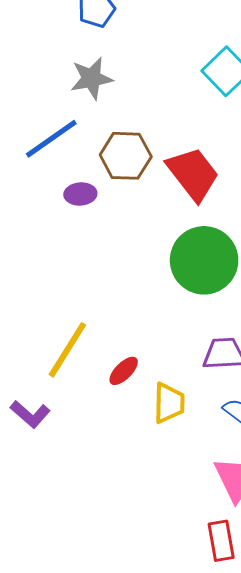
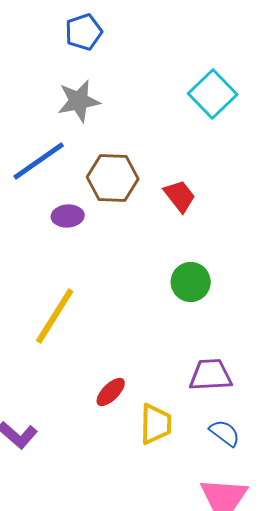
red trapezoid: (193, 174) -> (180, 196), size x0.6
green circle: (204, 260) -> (191, 282), size x0.6
yellow line: (67, 350) -> (55, 316), moved

